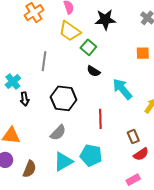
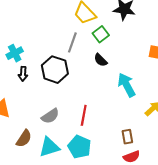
gray line: (44, 61) -> (72, 42), moved
black hexagon: (64, 98) -> (55, 70), moved
red line: (100, 119) -> (84, 115), moved
brown semicircle: (30, 169) -> (24, 138), moved

